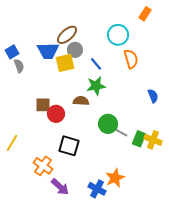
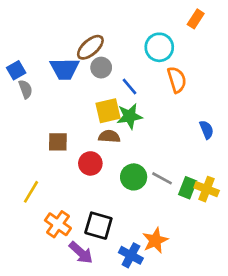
yellow square: (65, 63) -> (108, 111), moved
red circle: (56, 114) -> (90, 163), moved
green circle: (108, 124) -> (134, 177), moved
yellow line: (12, 143) -> (31, 192), moved
black square: (69, 146) -> (98, 226), moved

